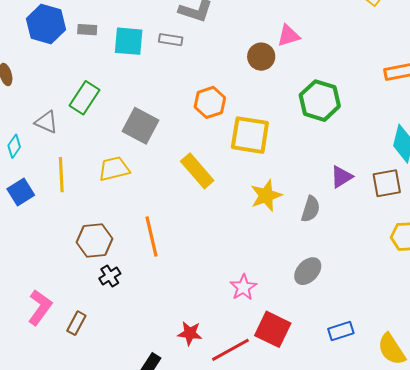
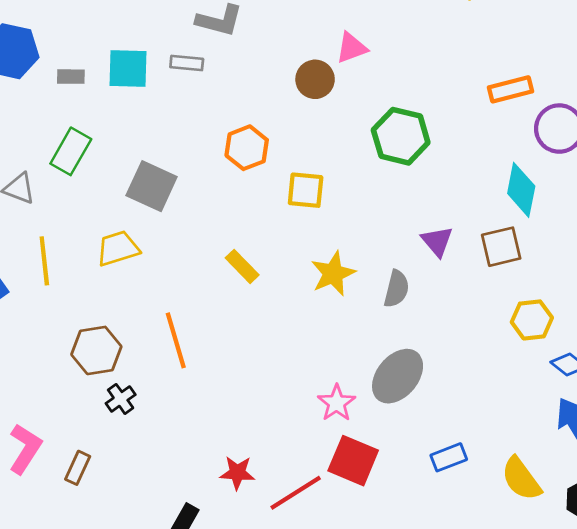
gray rectangle: (87, 30) -> (71, 77), moved
yellow square: (250, 135) -> (306, 190), size x0.7
yellow rectangle: (197, 171) -> (242, 266), moved, size x0.7
purple triangle: (341, 177) -> (437, 241), turned -35
gray ellipse: (308, 271) -> (398, 376), size x1.4
pink star: (243, 287) -> (337, 403), moved

